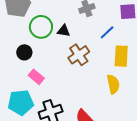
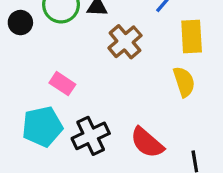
black circle: (24, 52) -> (20, 23), moved

